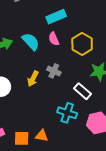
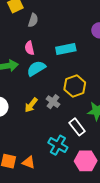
pink semicircle: (54, 39) -> (29, 48), moved
cyan semicircle: (31, 42) -> (36, 68), turned -90
yellow hexagon: (82, 44) -> (75, 86), moved

